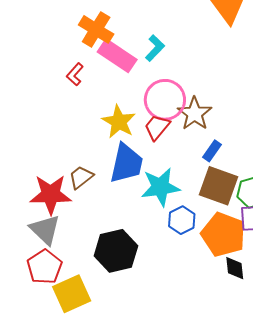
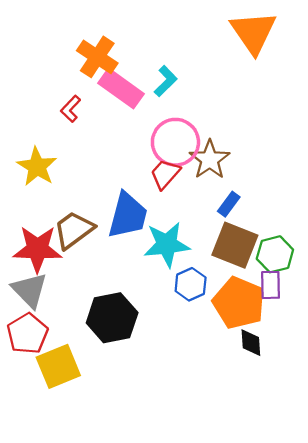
yellow star: (119, 122) -> (37, 167), moved
brown trapezoid: (81, 177) -> (74, 230), size x1.4

